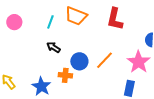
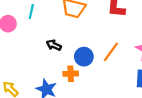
cyan line: (50, 22) -> (31, 12), moved

